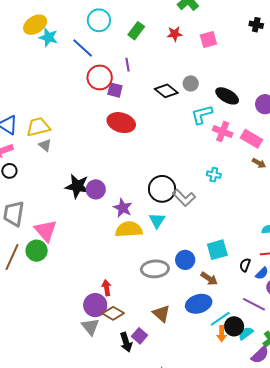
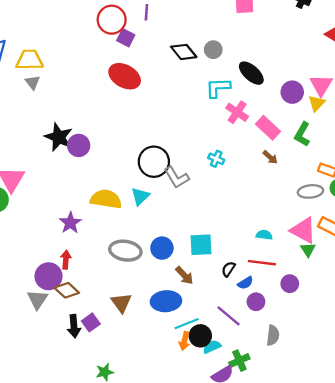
purple star: (123, 208) -> (70, 223), moved

